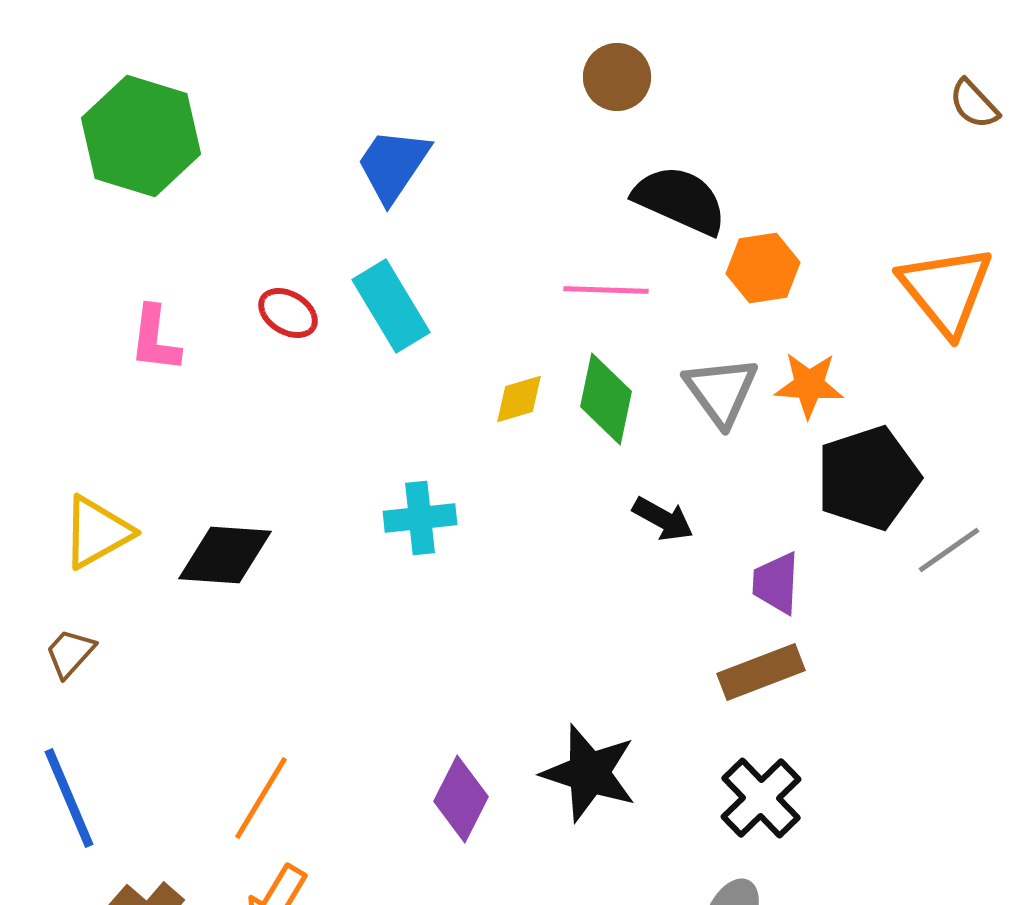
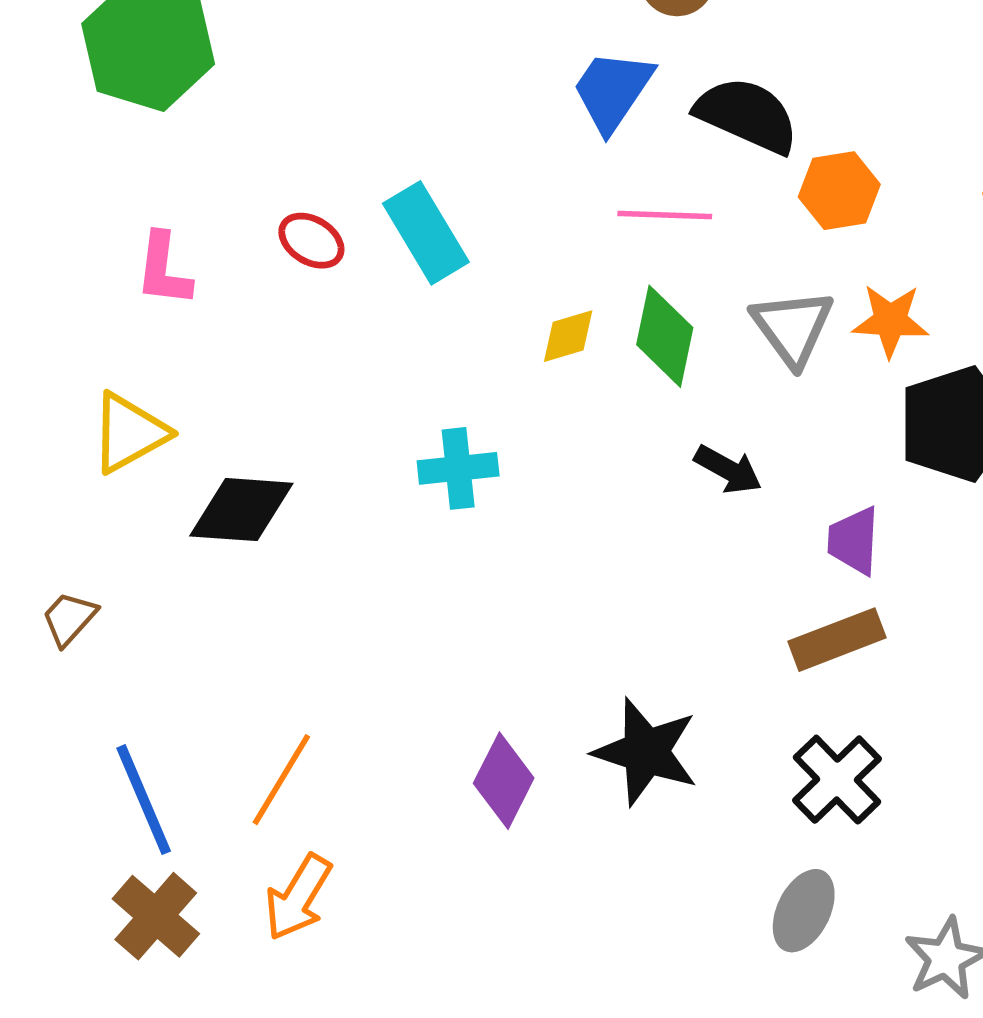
blue trapezoid: (393, 165) -> (613, 91), moved
yellow triangle: (97, 532) -> (129, 433), moved
blue line: (69, 798) -> (144, 800), moved

